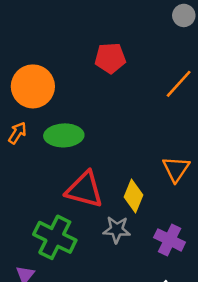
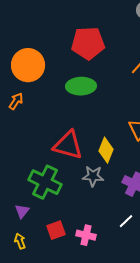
red pentagon: (110, 58) -> (88, 43), size x1.4
green ellipse: (64, 135) -> (81, 86), moved

